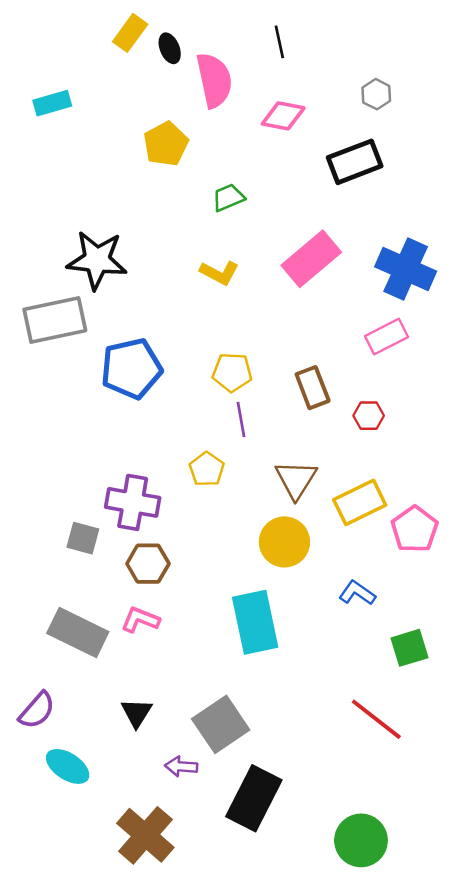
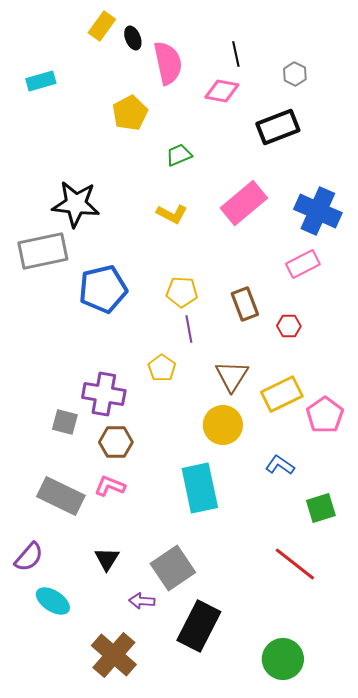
black line: (279, 42) -> (236, 54), moved

